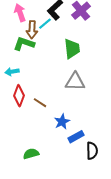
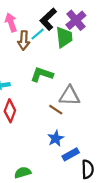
green L-shape: (24, 44) -> (42, 75), moved
green trapezoid: (72, 49) -> (64, 37), moved
brown line: (40, 103) -> (56, 110), moved

